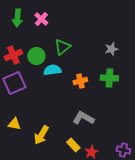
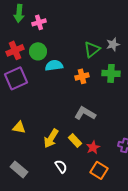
pink cross: (41, 19) -> (39, 22), moved, turned 32
green triangle: (62, 47) -> (92, 49), moved
yellow triangle: (14, 124) -> (19, 127), moved
yellow arrow: (41, 135) -> (51, 138), moved

